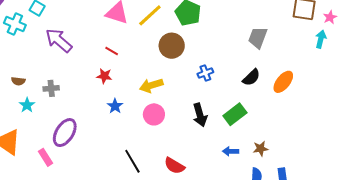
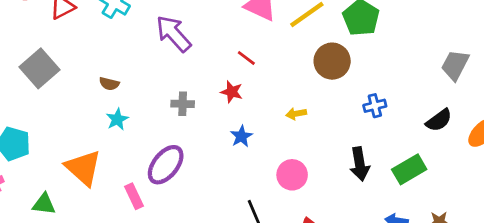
yellow arrow: (151, 85) -> (296, 114), size x0.6
gray cross: (51, 88) -> (183, 104), moved
pink circle: (154, 114) -> (292, 175), moved

